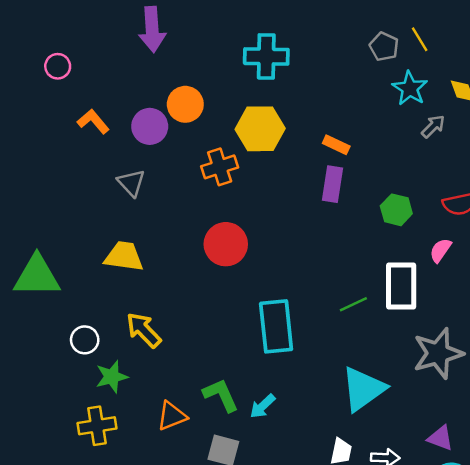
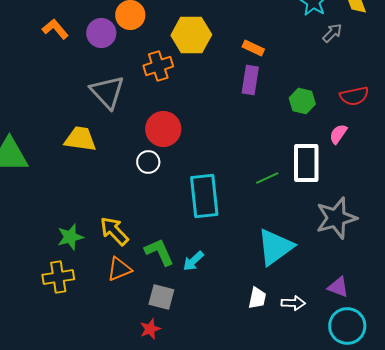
gray triangle: (131, 183) -> (107, 92), moved, size x1.5
yellow arrow: (144, 330) -> (114, 231), moved
white circle: (85, 340) -> (148, 162), moved

